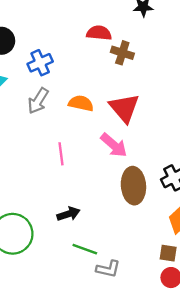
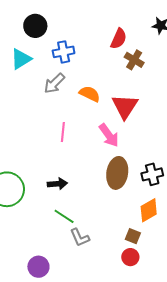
red semicircle: (99, 33) -> (119, 39), turned 95
gray L-shape: (108, 269) -> (80, 237), turned 40

